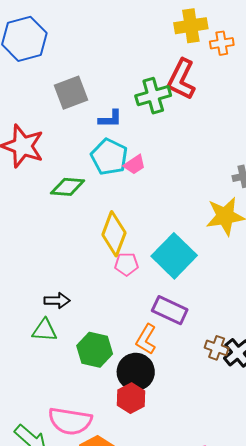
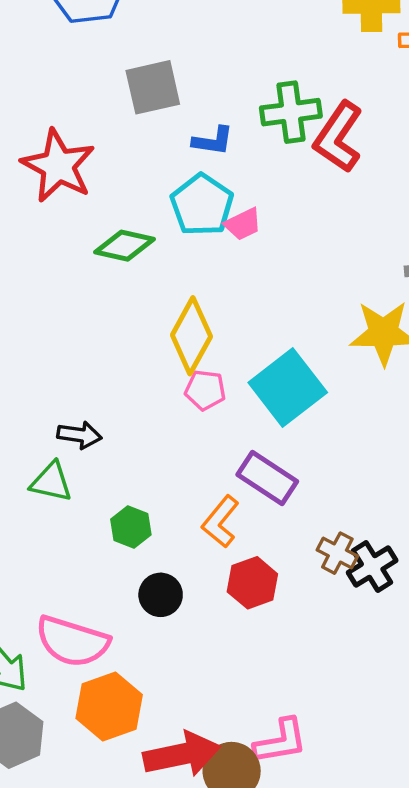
red L-shape: (181, 79) -> (338, 137), moved
green hexagon: (95, 350) -> (131, 527), size x0.7
black circle: (136, 372) -> (161, 595), moved, size x0.7
red hexagon: (131, 398) -> (252, 583), moved

